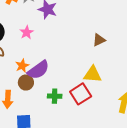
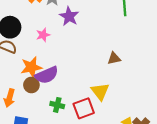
orange star: (22, 66) -> (31, 67), size x1.5
yellow triangle: (93, 74) -> (100, 91), turned 36

